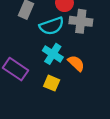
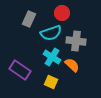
gray cross: (81, 21) -> (76, 41), moved

